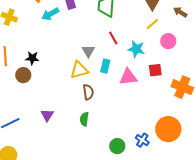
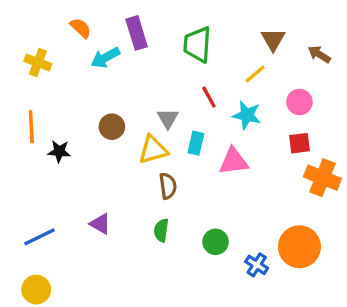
yellow line: (152, 24) -> (255, 74), moved
black star: (32, 58) -> (59, 151), moved
red square: (155, 70) -> (299, 143), moved
brown circle: (23, 75) -> (112, 127), moved
purple triangle: (47, 115) -> (100, 224), turned -32
green circle: (117, 146) -> (216, 242), moved

